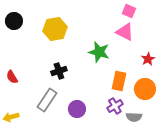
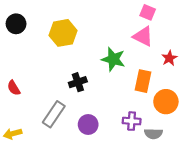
red star: (148, 59) -> (169, 58), moved
black cross: (59, 71) -> (78, 82), moved
orange rectangle: (119, 81) -> (143, 81), moved
purple cross: (115, 106) -> (132, 121), turned 35

